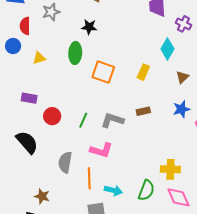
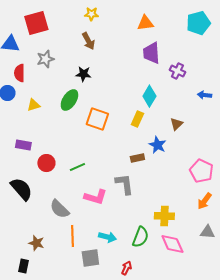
cyan diamond: (167, 49) -> (149, 96), moved
green ellipse: (75, 53) -> (69, 100), turned 30
blue star: (181, 109) -> (157, 145), moved, turned -30
green line: (83, 120) -> (77, 167), turned 42
gray L-shape: (112, 120) -> (124, 184), moved, turned 65
gray semicircle: (65, 162) -> (59, 209), turned -55
orange line: (89, 178) -> (72, 236), moved

